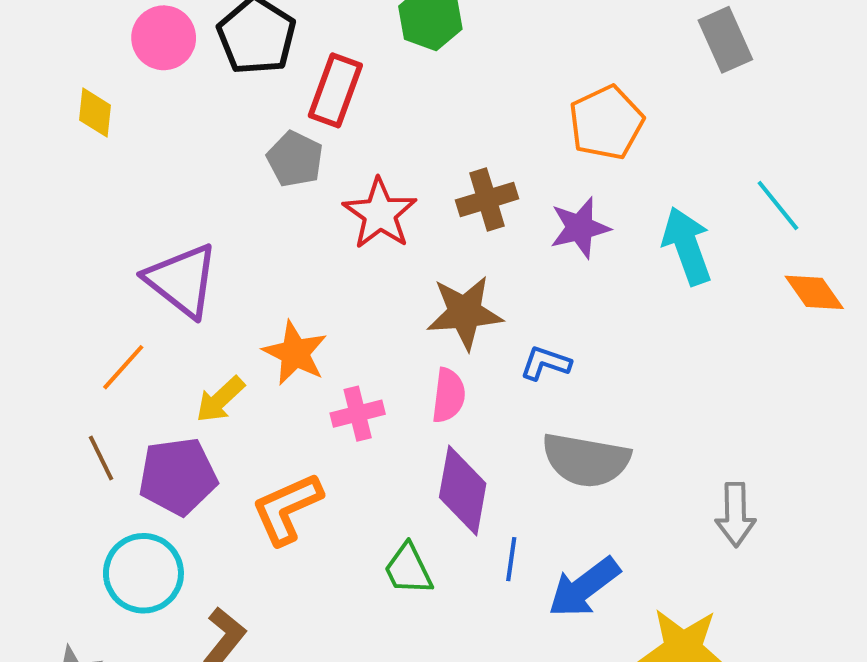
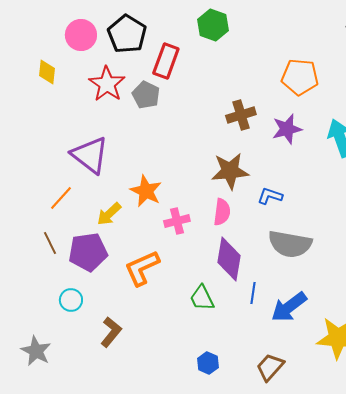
orange pentagon: (606, 123) -> (300, 77), turned 30
red star: (380, 214) -> (107, 84), moved
cyan circle: (143, 573) -> (71, 300), size x0.6

